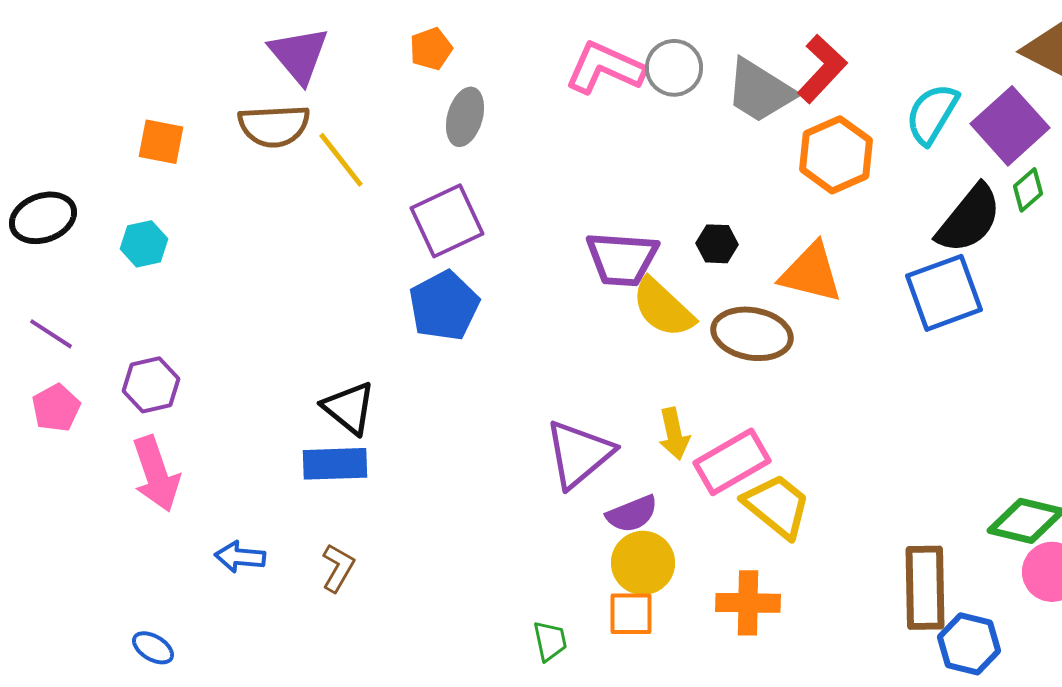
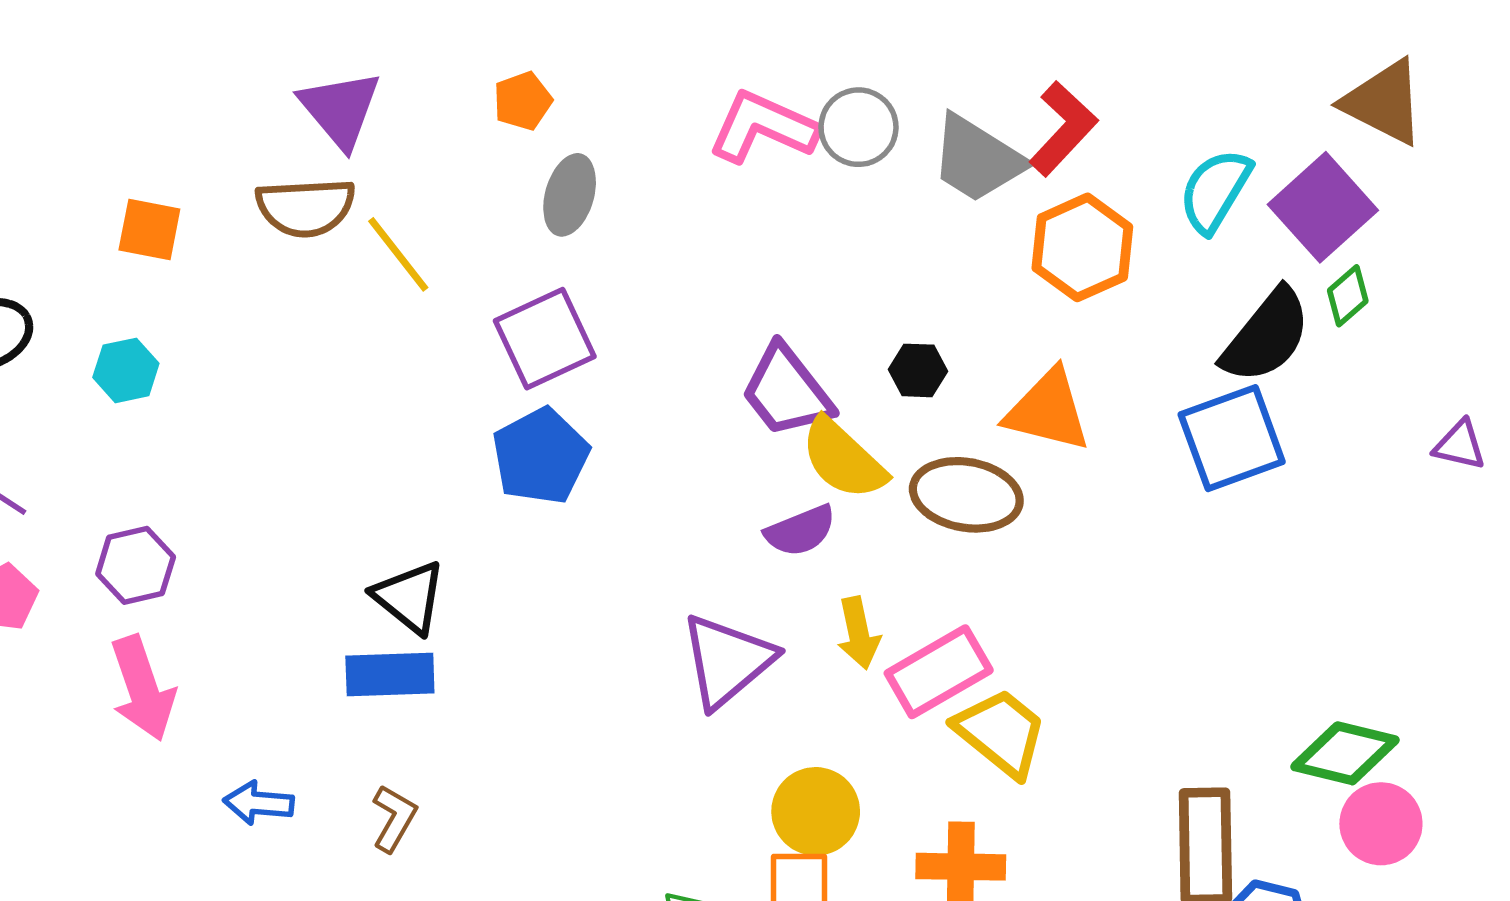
purple trapezoid: (622, 259) -> (787, 391), turned 48
purple semicircle: (632, 514) -> (800, 531), moved

